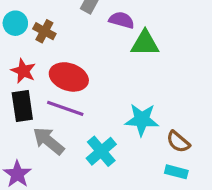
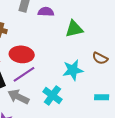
green triangle: (145, 43) -> (74, 29), moved
purple line: (65, 108) -> (24, 74), turned -40
brown semicircle: (178, 142) -> (100, 58), moved

